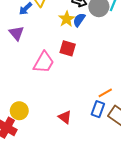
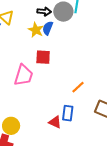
orange line: (105, 93) -> (78, 87), moved
blue rectangle: (98, 109) -> (68, 113), moved

